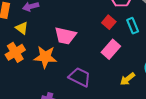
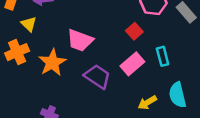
cyan rectangle: (133, 26) -> (163, 56), moved
orange star: (45, 57) -> (52, 63), turned 30
purple trapezoid: (80, 77) -> (97, 77), moved

